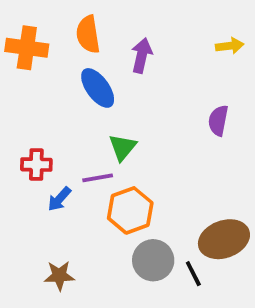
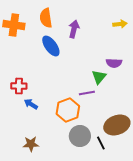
purple semicircle: (218, 120) -> (114, 63), turned -98
green triangle: (123, 147) -> (99, 77), moved
purple line: (98, 178) -> (87, 93), moved
blue arrow: (59, 199) -> (31, 104), turned 80

